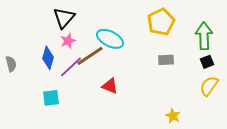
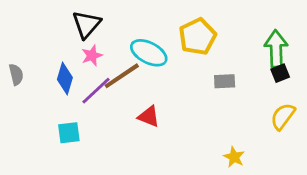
yellow pentagon: (161, 22) -> (197, 37), moved
black square: (207, 62) -> (280, 73), moved
gray semicircle: (11, 64) -> (16, 74), moved

